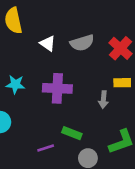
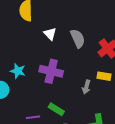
gray semicircle: (82, 43) -> (78, 38), turned -108
cyan star: (15, 84) -> (18, 71), moved

